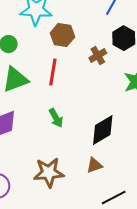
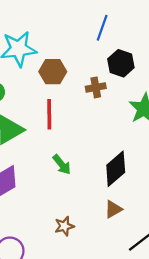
brown cross: (98, 56) -> (96, 87), turned 30
brown star: (49, 172) -> (64, 226), size x0.6

